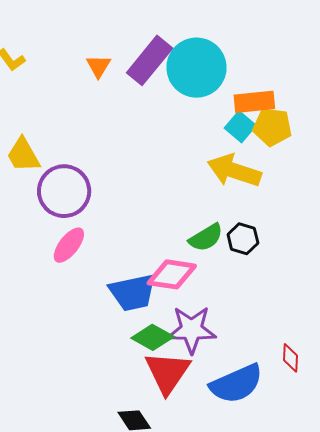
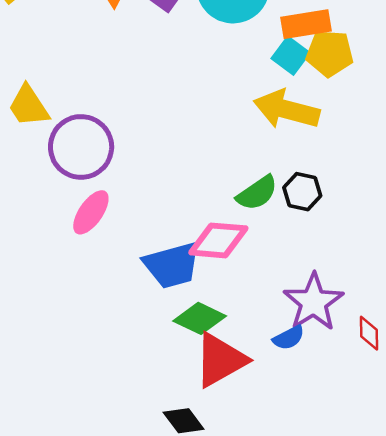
purple star: (192, 330) -> (313, 302), moved, turned -30
red triangle: (167, 372) -> (220, 360), turned 30
blue semicircle: (236, 384) -> (289, 338), moved, size x0.5

